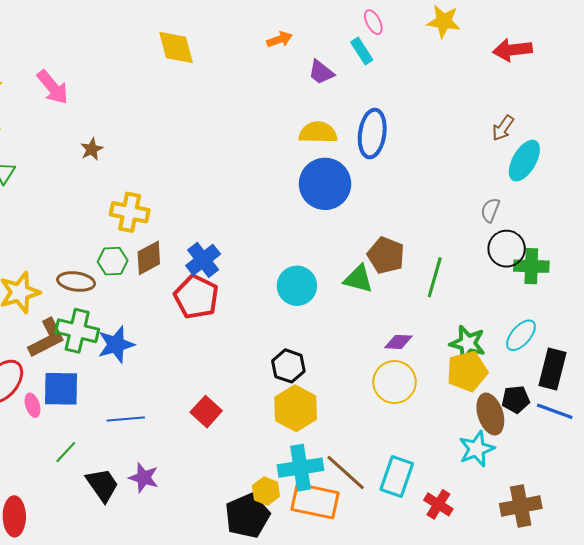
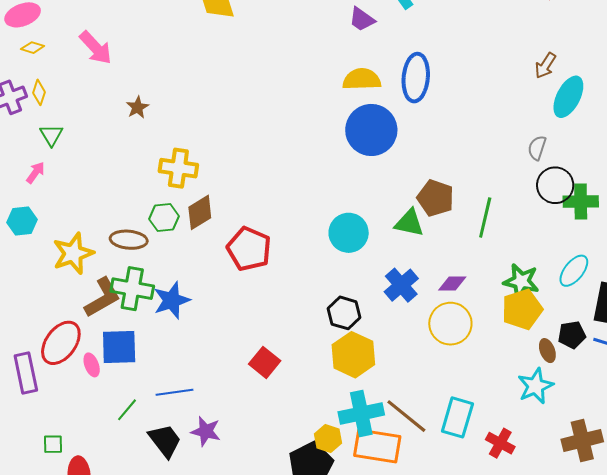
blue cross: (203, 260) -> (401, 285), moved
brown ellipse: (490, 414) -> (547, 351), size x0.6
blue line: (126, 419) -> (174, 392), moved

